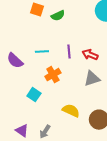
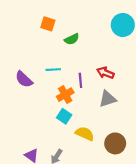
green semicircle: (58, 16) -> (72, 39), moved
purple line: (69, 52) -> (80, 80), moved
cyan square: (34, 95) -> (64, 116), moved

